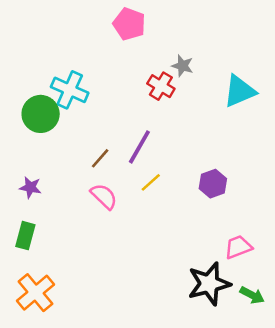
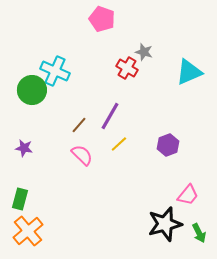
green rectangle: (25, 236) -> (20, 199), moved
pink trapezoid: (238, 247) -> (188, 195), turned 150
green arrow: (252, 295) -> (199, 233), turned 36

